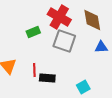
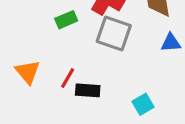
red line: (34, 70) -> (68, 78), turned 32

